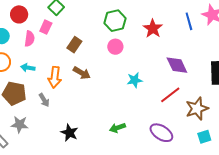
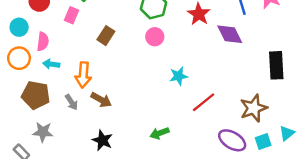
pink semicircle: (30, 39) -> (43, 41), moved
purple diamond: (177, 65) -> (230, 34), moved
brown arrow: (82, 73) -> (101, 100), moved
red line: (170, 95) -> (204, 102), moved
purple ellipse: (161, 133) -> (232, 140), moved

